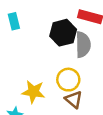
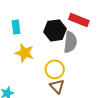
cyan rectangle: (14, 21) -> (16, 27), moved
yellow star: (33, 92) -> (24, 53), moved

